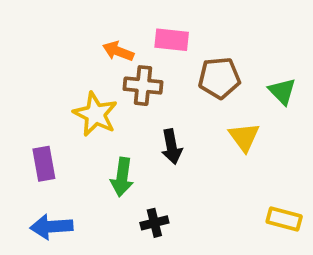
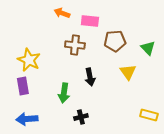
orange arrow: (118, 51) -> (62, 13), moved
yellow star: (95, 114) -> (29, 60), moved

